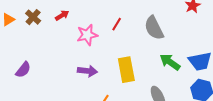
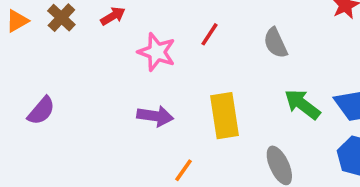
gray semicircle: (154, 28) -> (275, 43), size x0.7
pink star: (87, 35) -> (157, 52), turned 30

